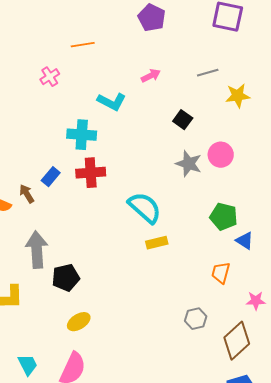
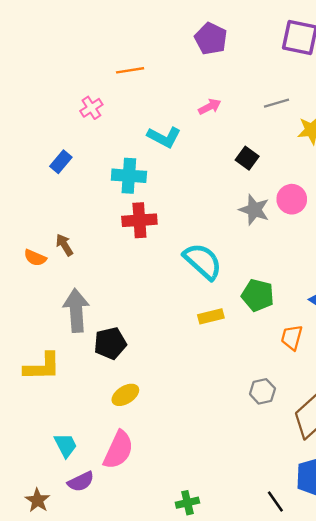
blue rectangle: (51, 177) -> (61, 162), moved
green pentagon: (224, 217) -> (258, 295), moved
yellow rectangle: (157, 243) -> (211, 316), moved

